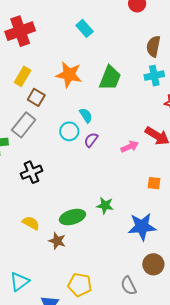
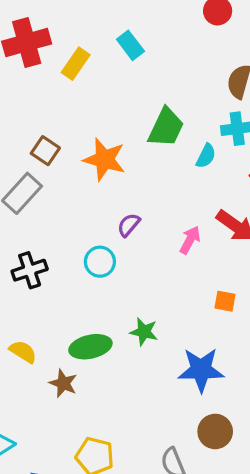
orange star: (69, 75) -> (104, 159), moved
yellow rectangle: (23, 76) -> (76, 64), moved
cyan semicircle: (86, 115) -> (206, 156), moved, turned 56
cyan circle: (69, 131) -> (100, 262), moved
pink arrow: (130, 147) -> (190, 240), turned -42

